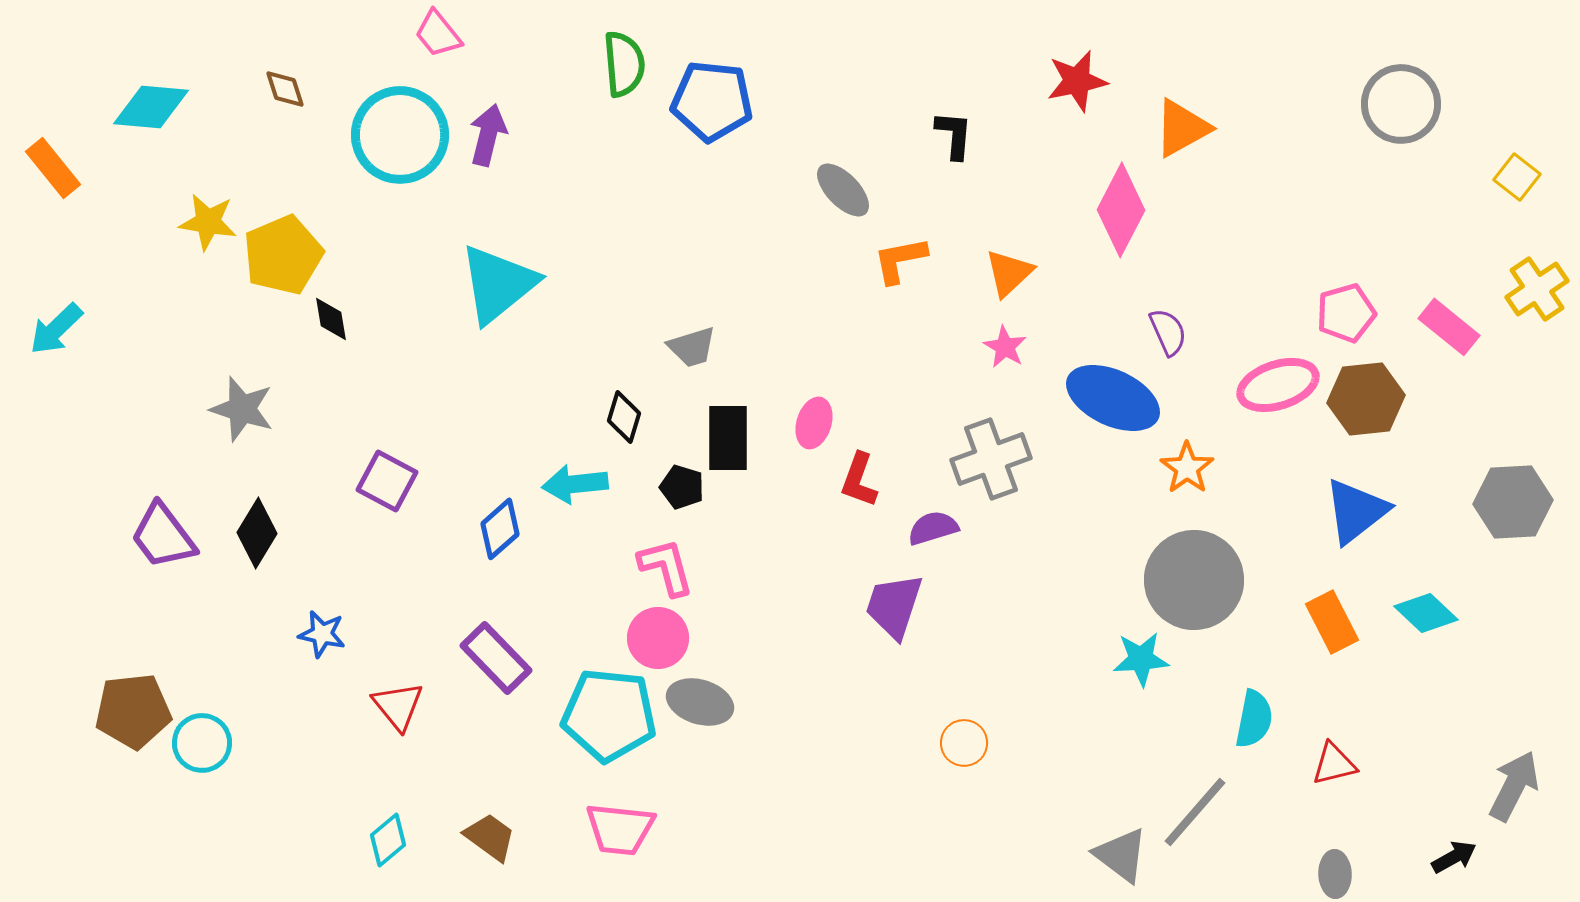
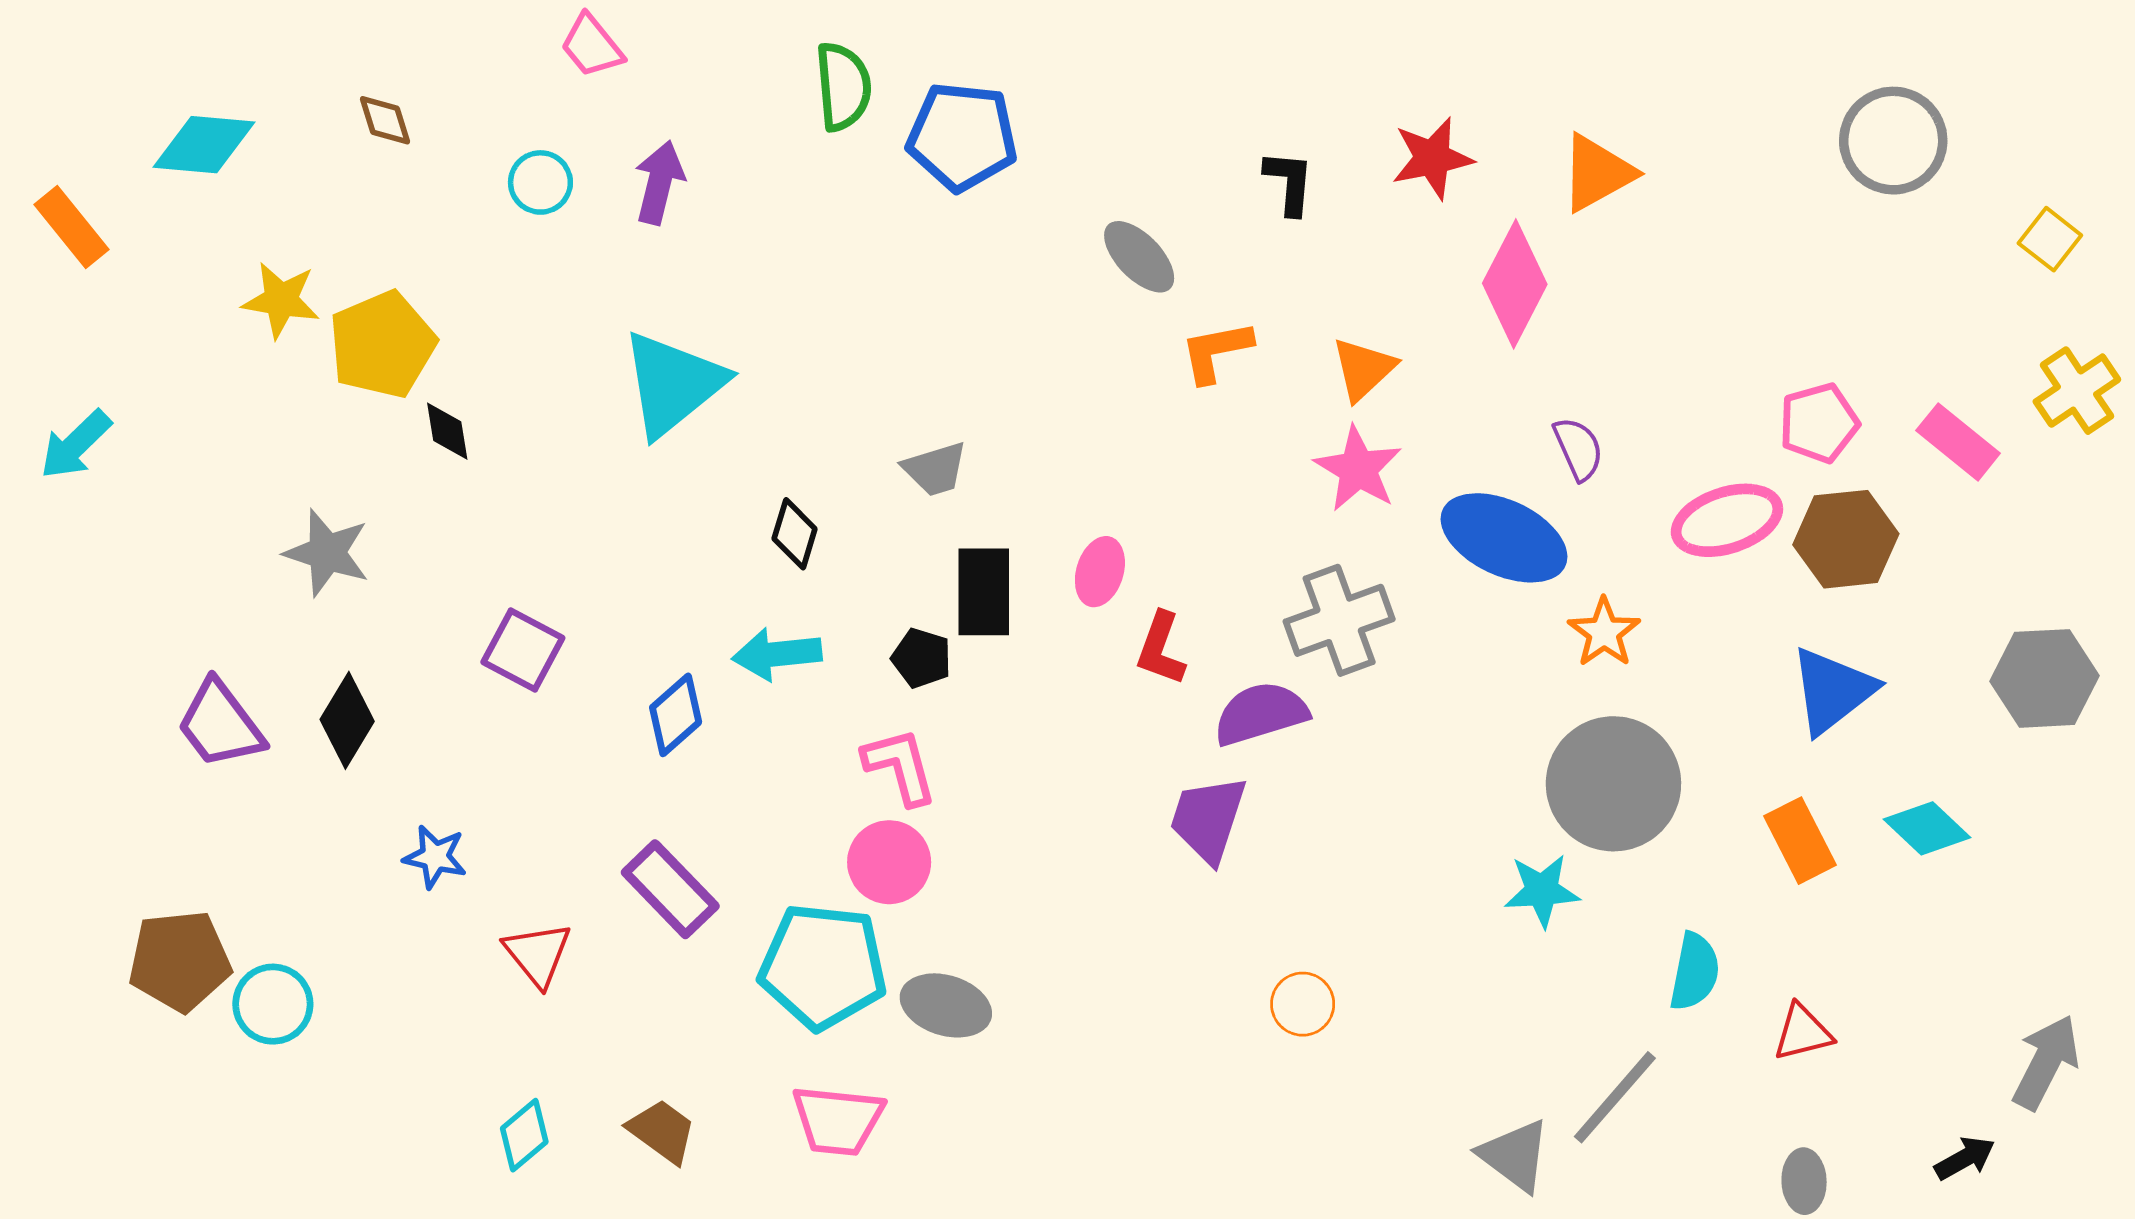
red star: (1077, 81) -> (1432, 158), moved
cyan circle: (400, 135) -> (540, 182), size x0.5
pink star: (1005, 347) -> (1358, 469), size x1.5
black diamond: (624, 417) -> (795, 534), moved
purple semicircle: (933, 528) -> (1261, 714), size x1.4
gray ellipse: (700, 702) -> (946, 1005), moved

